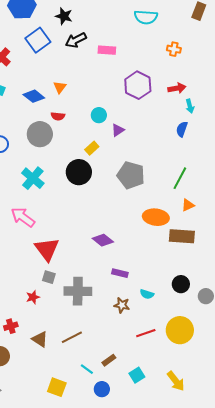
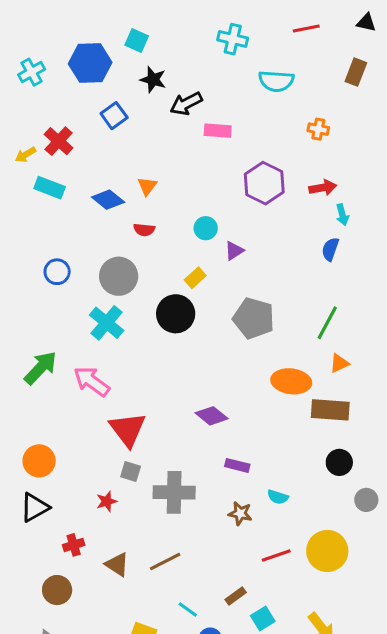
blue square: (38, 40) -> (114, 116), size x0.7
black arrow: (76, 40) -> (186, 104), moved
gray circle: (40, 134) -> (119, 276), moved
black circle: (181, 284) -> (339, 462), moved
brown rectangle: (109, 360) -> (236, 596), moved

